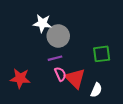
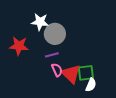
green square: (102, 54) -> (86, 73), moved
red star: (20, 78) -> (19, 46), moved

